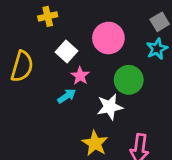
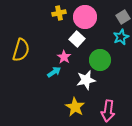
yellow cross: (48, 16) -> (59, 13), moved
pink circle: (108, 38) -> (85, 17), moved
white square: (67, 51) -> (77, 39), moved

